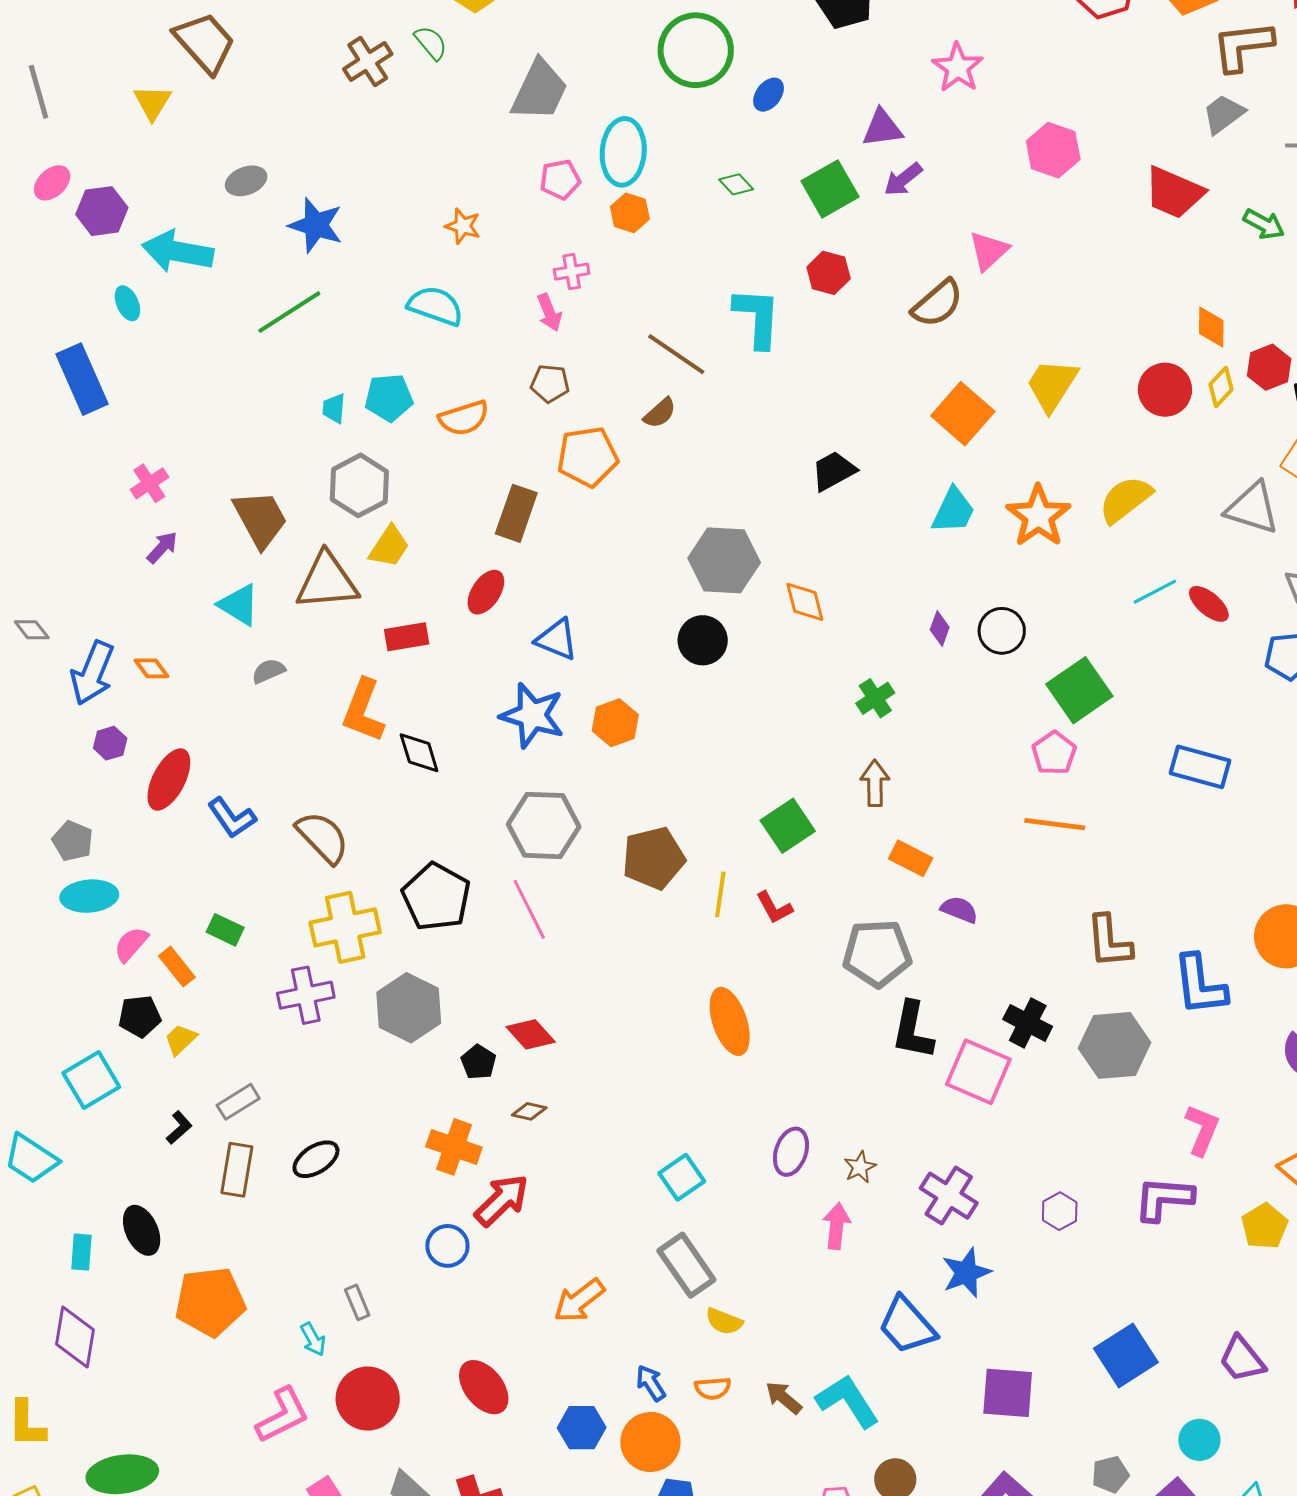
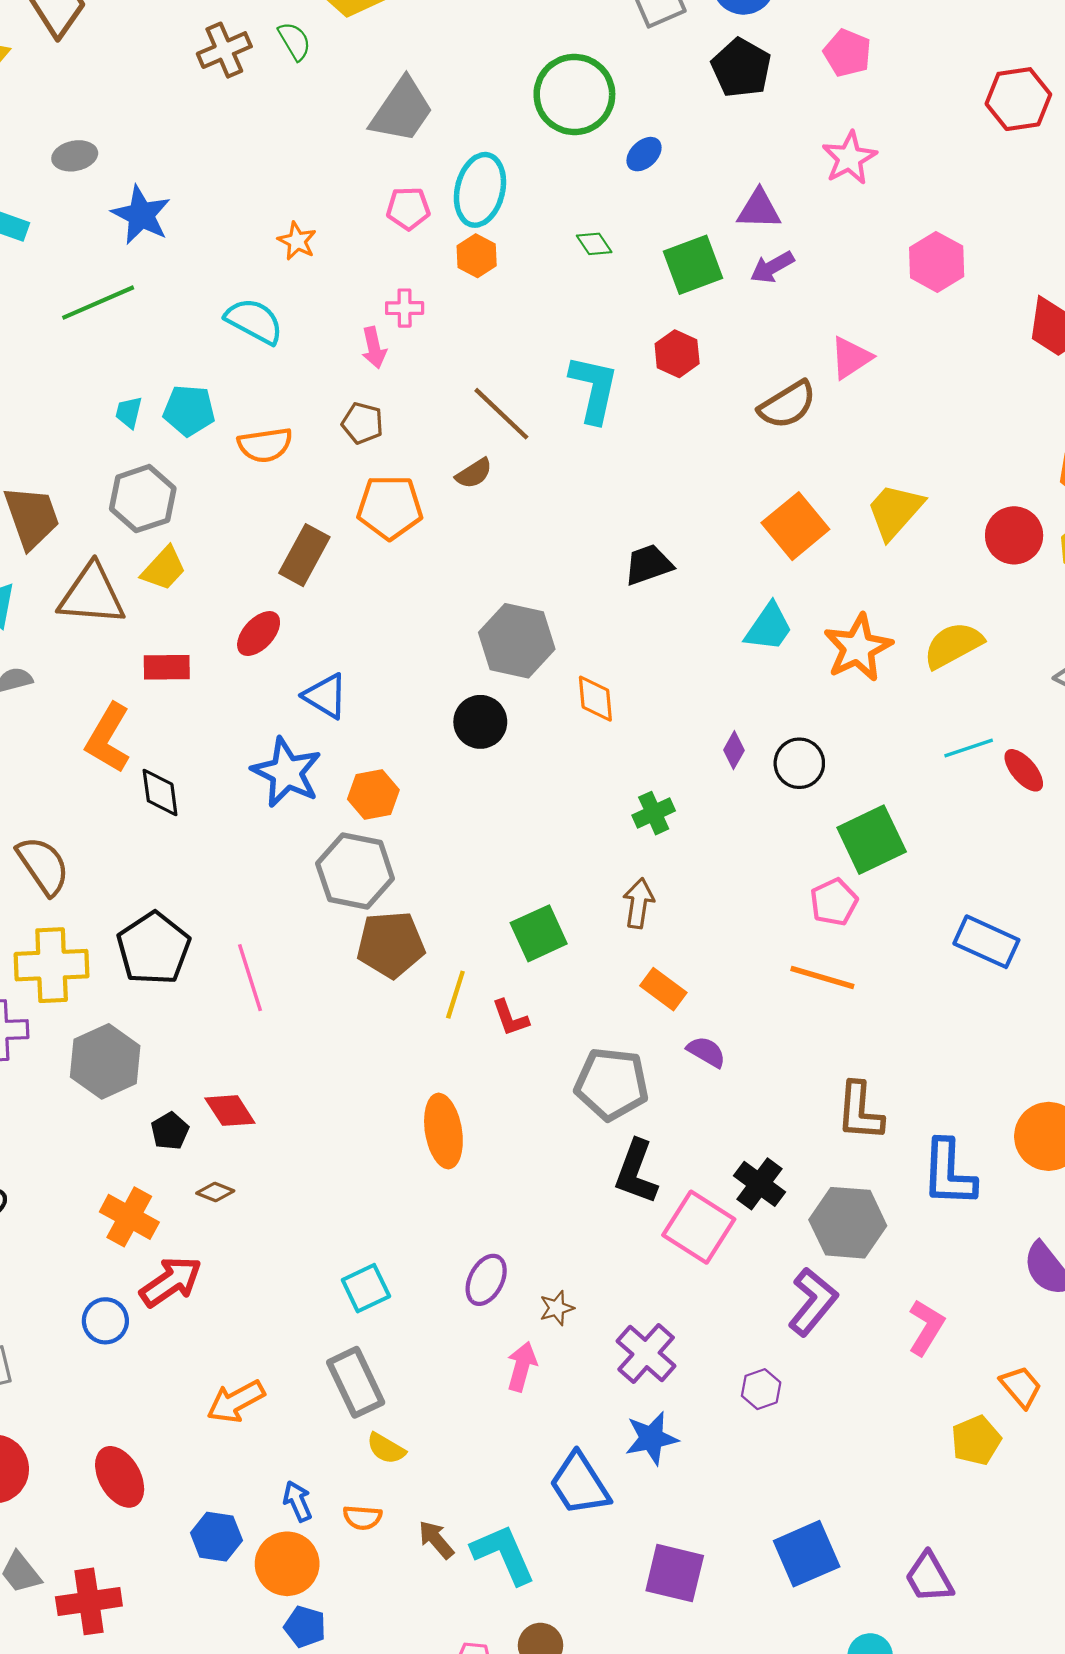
gray hexagon: (544, 825) -> (355, 871), moved
purple L-shape: (1164, 1199) -> (813, 1302), moved, turned 116

